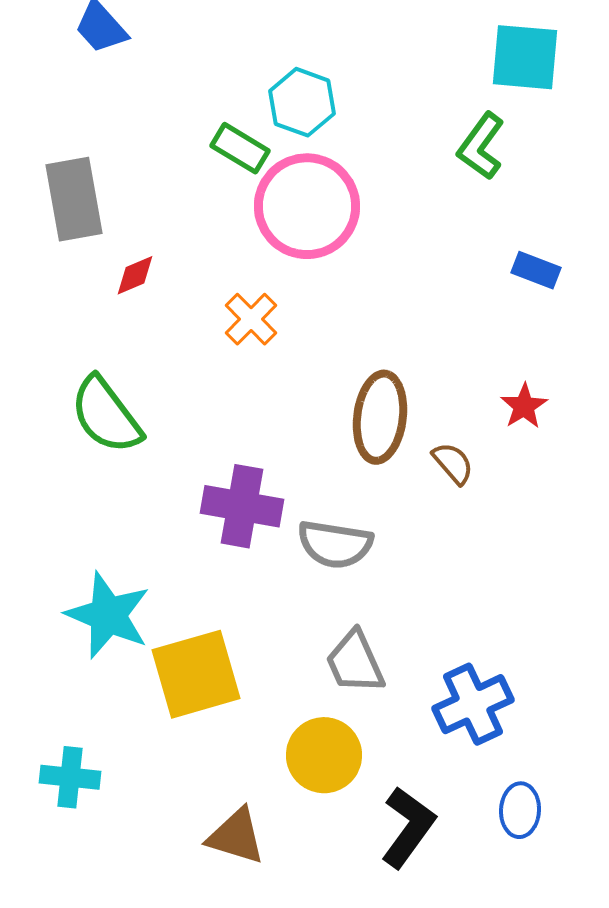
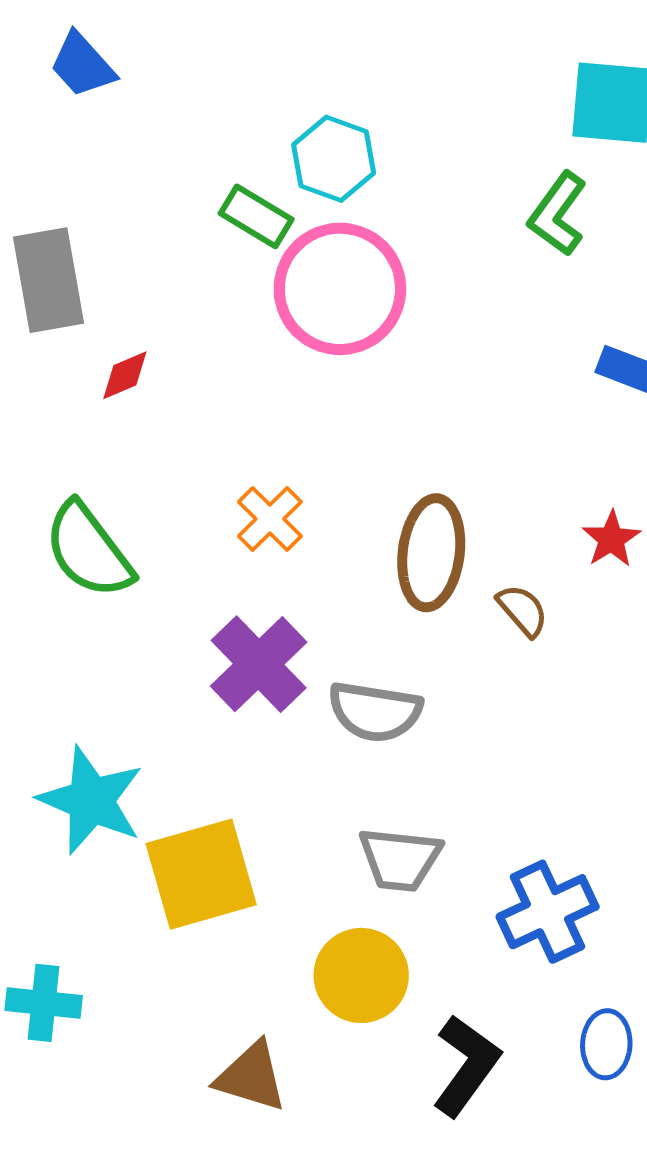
orange cross: (251, 319) -> (270, 519), moved
purple cross: (242, 506) -> (259, 664), turned 36
gray trapezoid: (355, 662) -> (400, 859), turned -60

